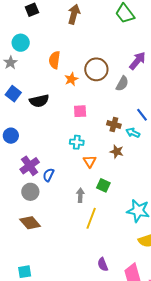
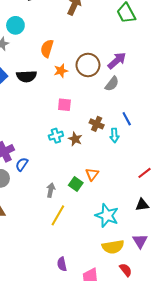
purple arrow: (137, 61) -> (117, 61), moved
black semicircle: (39, 101) -> (27, 76), moved
cyan arrow: (133, 133) -> (114, 135), turned -128
cyan cross: (77, 142) -> (56, 136), turned -32
brown star: (117, 152) -> (75, 139), moved
orange triangle: (90, 161) -> (92, 174), moved

